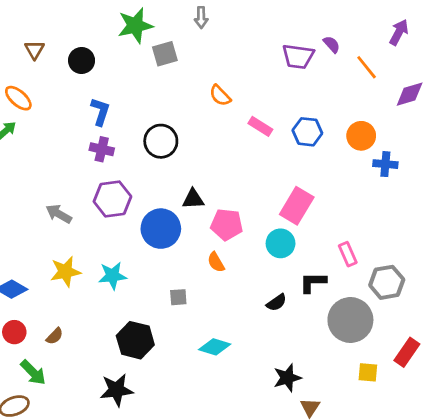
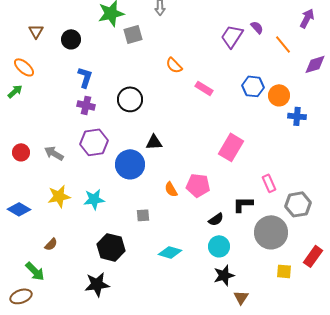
purple trapezoid: (298, 56) -> (232, 36), turned 115
blue hexagon: (307, 132) -> (253, 86), moved
pink pentagon: (227, 225) -> (198, 185), moved
cyan circle: (281, 243) -> (219, 246), moved
red circle: (14, 332) -> (21, 152), moved

